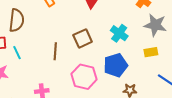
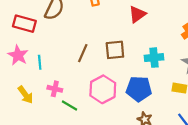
cyan cross: (119, 33) -> (154, 58), turned 30
cyan line: (17, 53) -> (40, 62), moved

